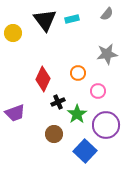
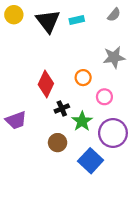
yellow circle: (13, 33) -> (14, 15), moved

